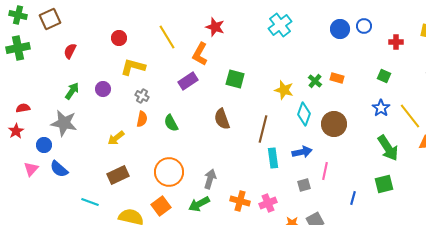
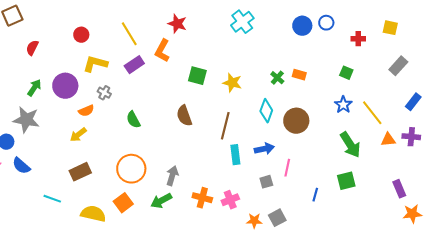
purple rectangle: (188, 81) -> (134, 65), moved
purple circle: (103, 89) -> (65, 86), size x1.6
yellow star: (284, 90) -> (232, 83), moved
orange semicircle: (142, 119) -> (86, 111), moved, turned 56

